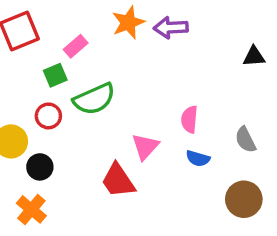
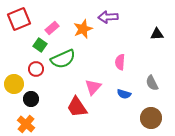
orange star: (128, 22) -> (83, 29), moved
green square: (55, 75) -> (40, 45), turned -32
pink semicircle: (189, 119) -> (120, 62), moved

